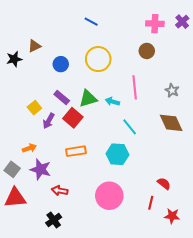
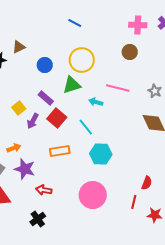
pink line: (135, 87) -> (118, 88), turned -70
green triangle: (88, 99) -> (72, 85), moved
cyan line: (130, 127) -> (86, 127), moved
red semicircle: (164, 184) -> (147, 183), turned 72

